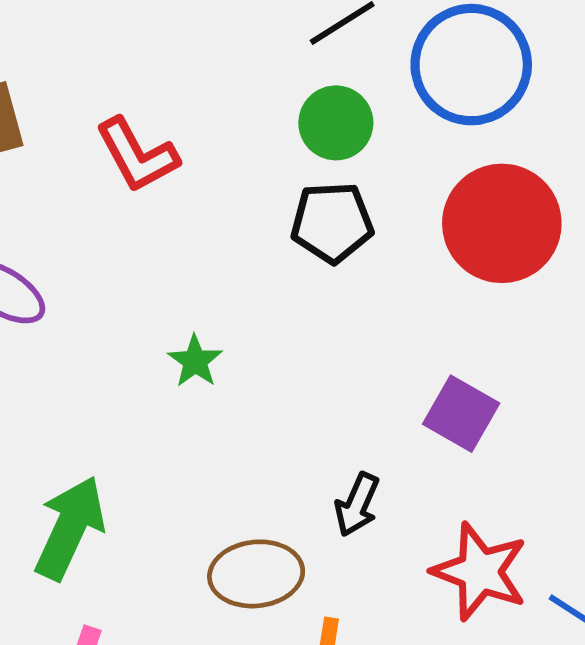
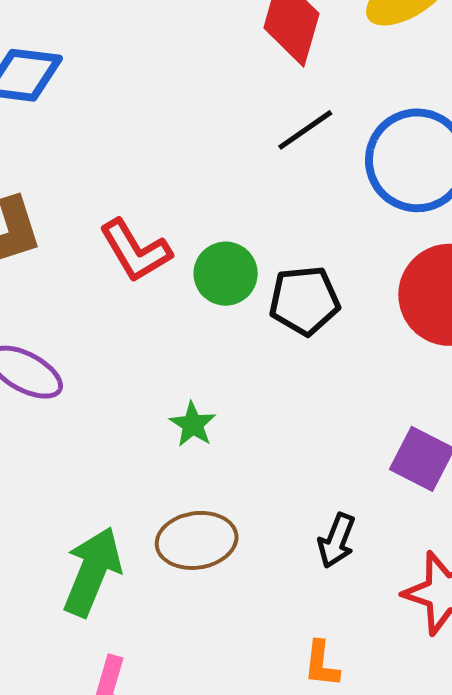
green circle: (336, 123) -> (226, 274), moved
brown ellipse: (256, 574) -> (197, 540), moved

